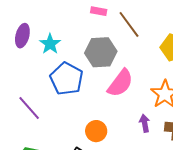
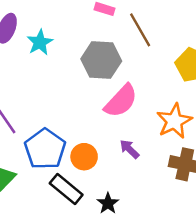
blue pentagon: (67, 79) -> (45, 149), moved
purple arrow: (145, 123) -> (129, 149), moved, turned -42

